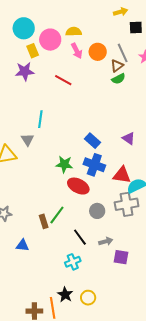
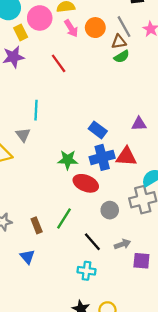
brown triangle: (117, 66) -> (119, 42), turned 32
red line: (63, 80) -> (59, 63), turned 30
purple triangle: (129, 138) -> (139, 124), turned -32
blue cross: (94, 165) -> (102, 157), turned -30
red triangle: (122, 175) -> (126, 157), moved
brown rectangle: (44, 221) -> (37, 225), moved
blue triangle: (22, 245) -> (27, 257), turned 48
cyan cross: (73, 262) -> (87, 271), turned 35

